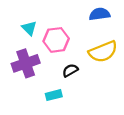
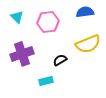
cyan triangle: (29, 28) -> (17, 17), moved
pink hexagon: (56, 40) -> (48, 22), moved

